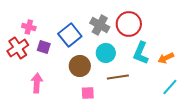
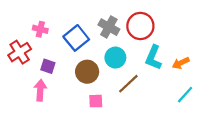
pink cross: (29, 27) -> (40, 29), moved
purple square: (44, 47) -> (48, 66), moved
brown line: (118, 77) -> (128, 84), turned -35

